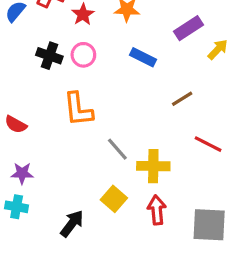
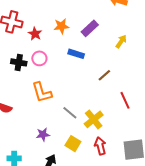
purple rectangle: (189, 28) -> (90, 28), moved
red line: (208, 144) -> (125, 100), turned 48
yellow cross: (153, 166) -> (94, 119), turned -30
purple star: (22, 173) -> (43, 134), moved

